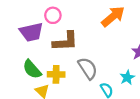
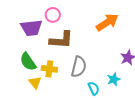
gray semicircle: (88, 68) -> (79, 67), turned 40

